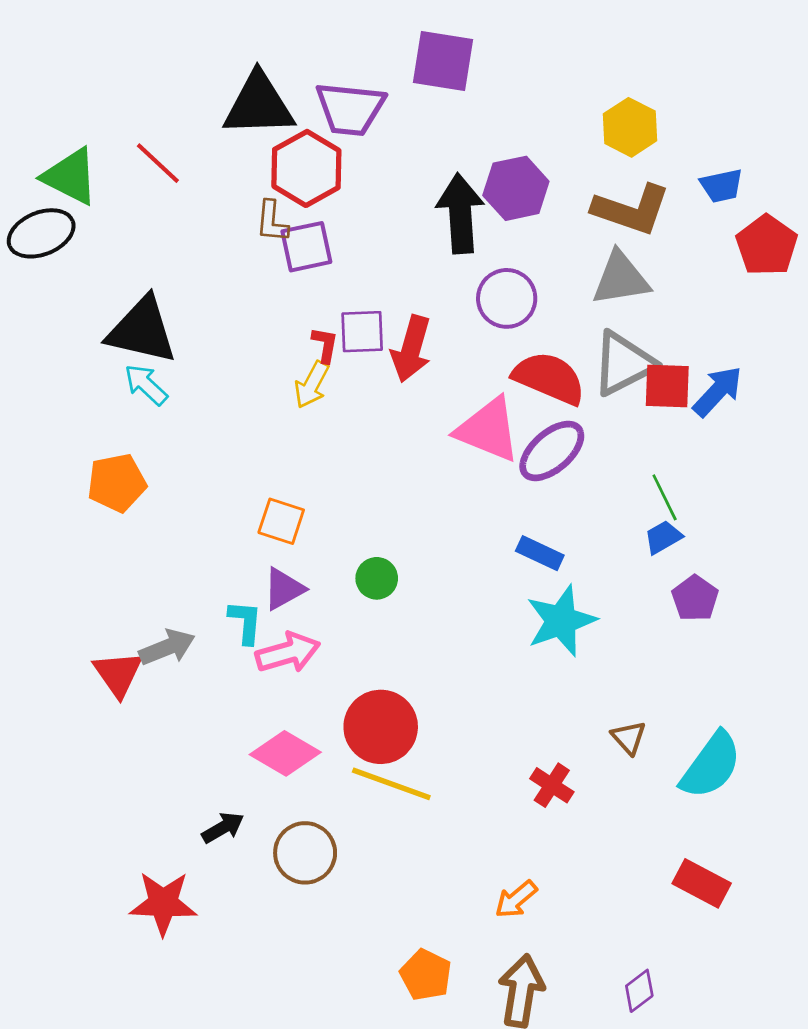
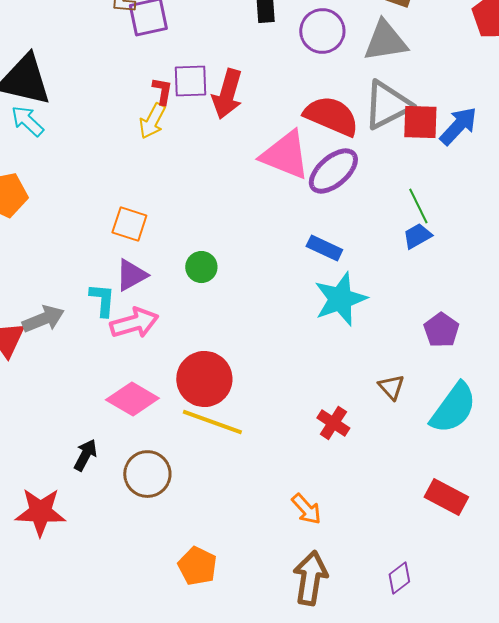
purple circle: (507, 298) -> (322, 31), moved
purple pentagon: (695, 598) -> (441, 330), moved
black arrow: (223, 828) -> (85, 455), turned -32
orange arrow: (516, 899) -> (306, 509), turned -92
orange pentagon: (426, 975) -> (197, 566), moved

